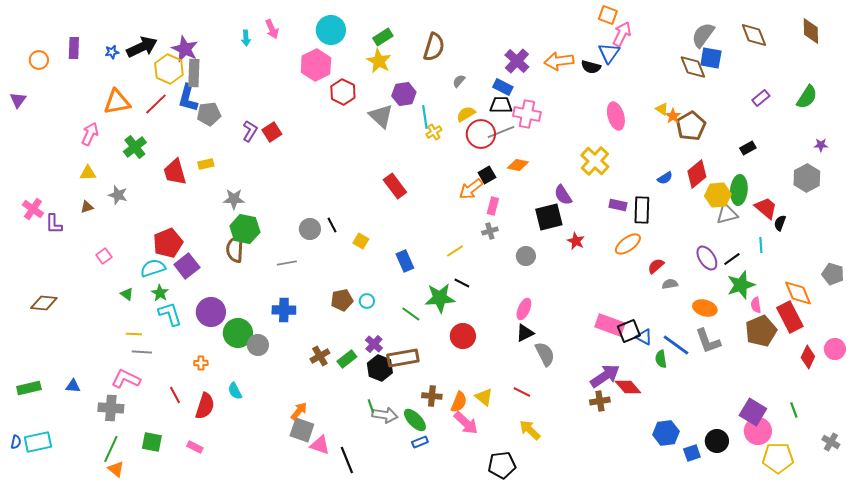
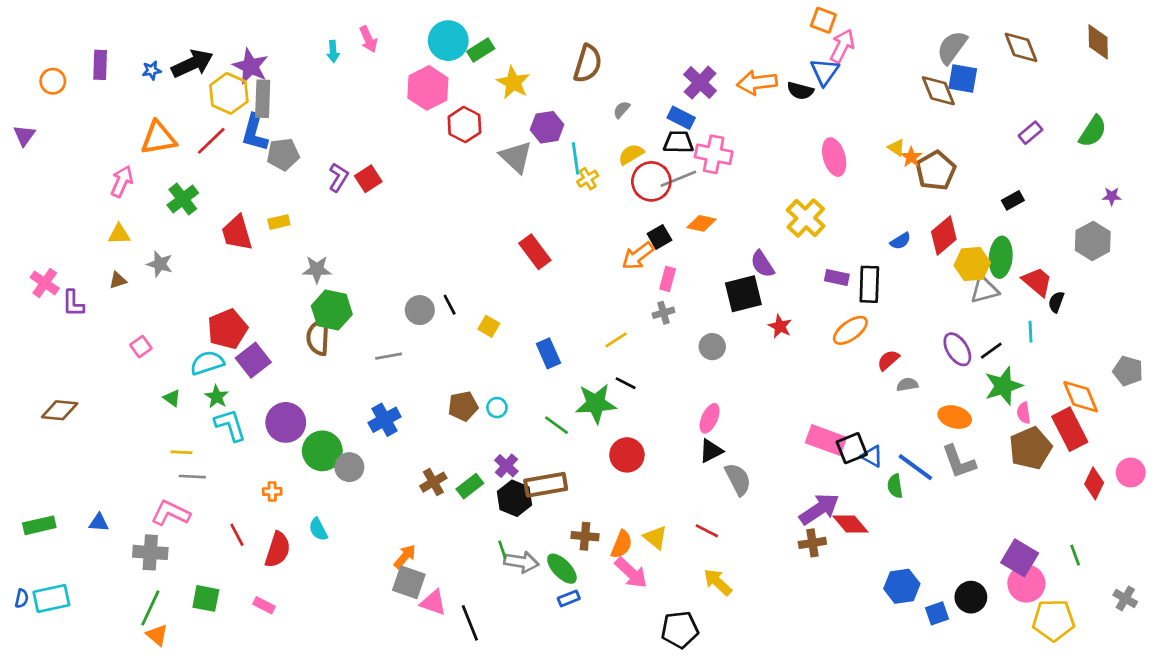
green rectangle: (383, 37) -> (481, 50), moved
blue cross: (284, 310) -> (385, 420), turned -30

